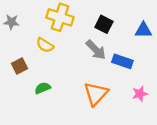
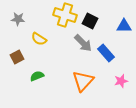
yellow cross: (60, 17) -> (65, 15), moved
gray star: (11, 22) -> (18, 19), moved
blue rectangle: (122, 61) -> (106, 53), turned 30

